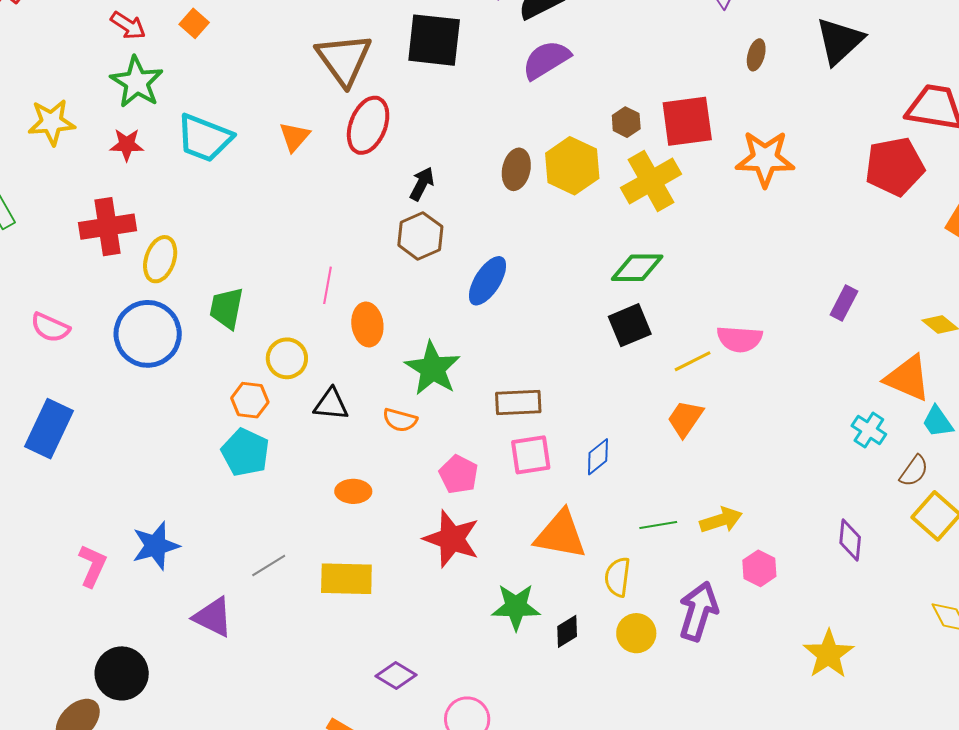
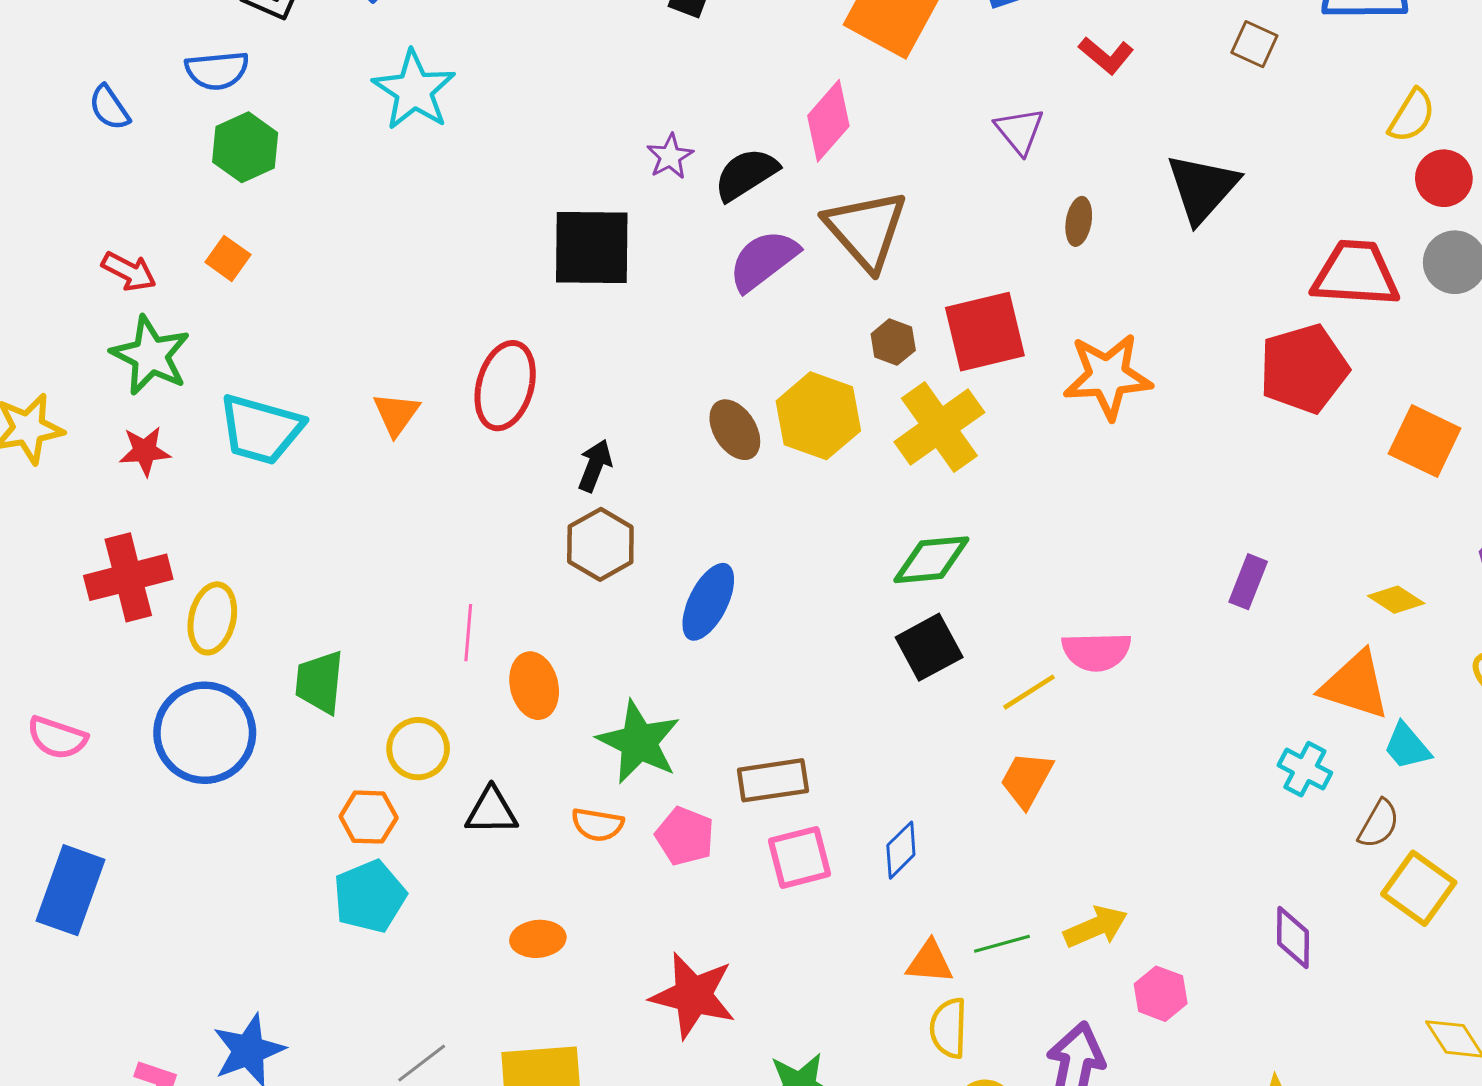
brown triangle: (344, 59) -> (866, 230), moved
brown ellipse: (516, 169) -> (735, 430), turned -39
cyan pentagon: (245, 452) -> (370, 896), turned 30
pink pentagon: (459, 474) -> (685, 836), moved
orange triangle: (561, 535) -> (930, 962), moved, size x0.6

